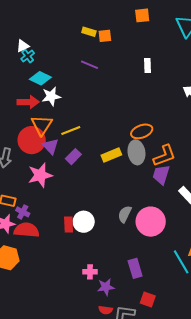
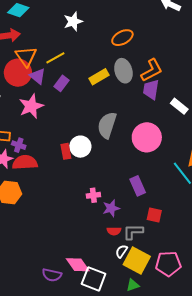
white star: (51, 96) -> (73, 21), moved
orange ellipse: (142, 131) -> (122, 38), moved
gray semicircle: (125, 214) -> (107, 125), moved, size x1.5

